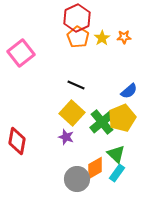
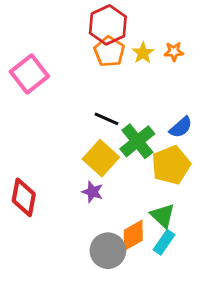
green cross: (102, 122) -> (137, 141), moved

